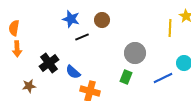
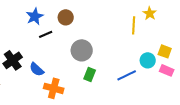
blue star: (71, 19) -> (35, 16), turned 30
gray circle: (135, 53) -> (82, 50), moved

